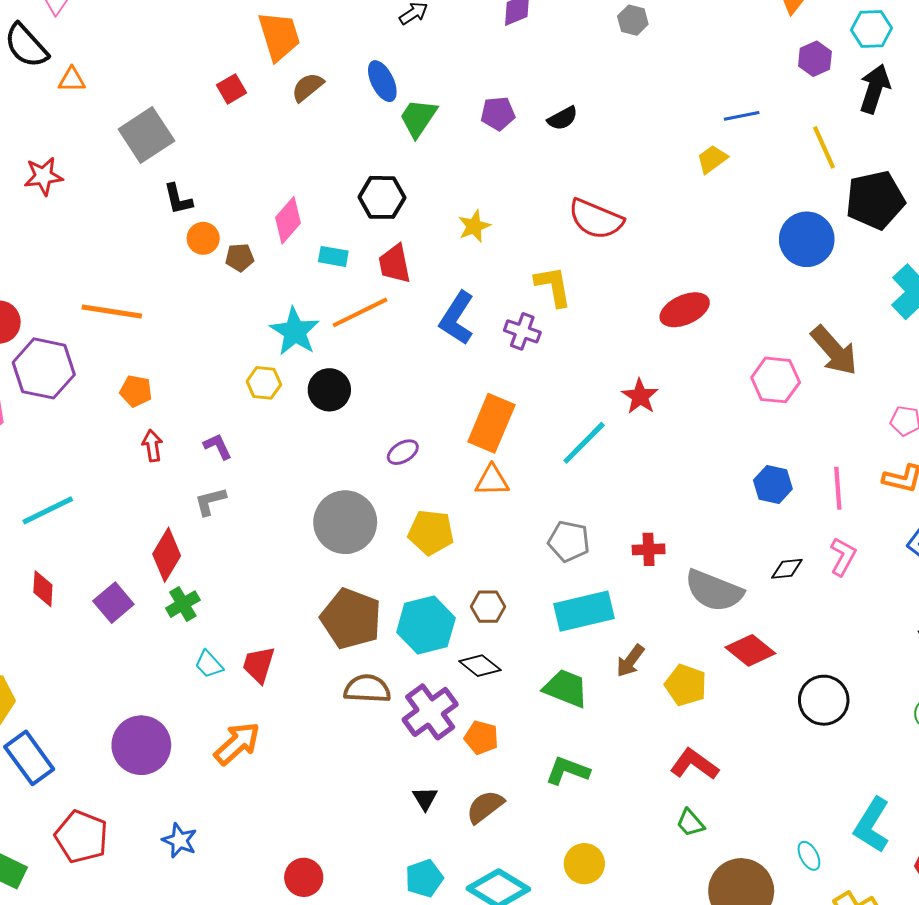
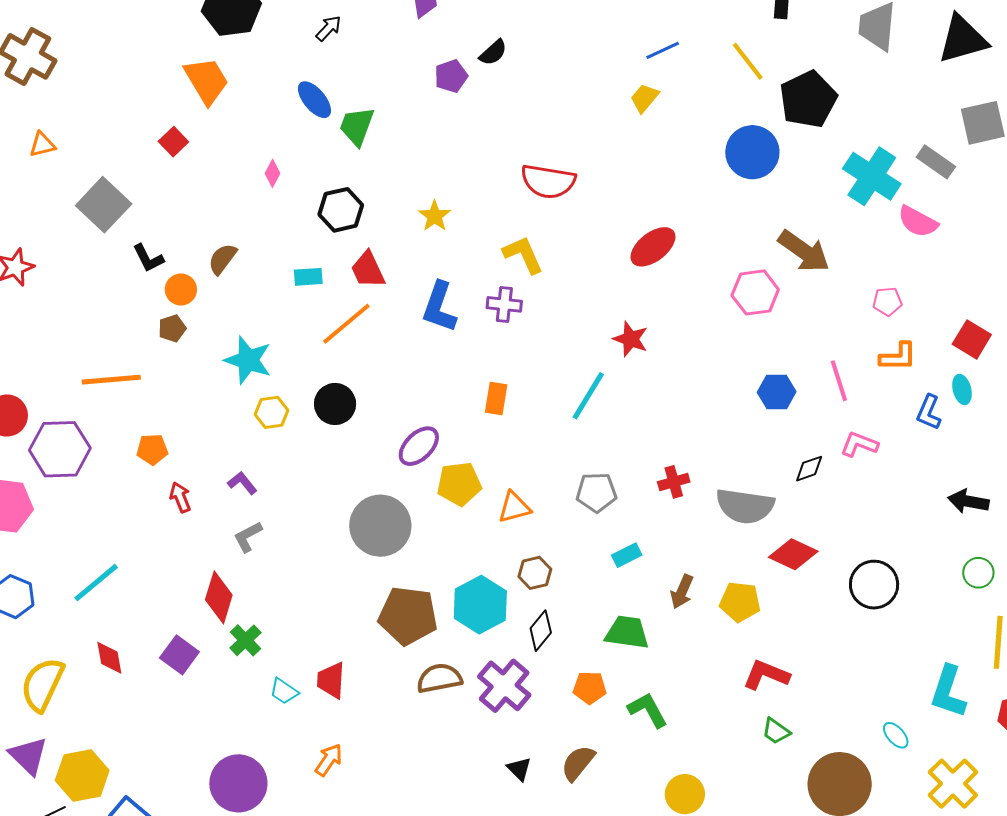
orange triangle: (72, 80) -> (42, 145), moved
brown semicircle: (308, 87) -> (222, 259), moved
purple pentagon: (498, 114) -> (451, 76), moved
black semicircle: (563, 118) -> (493, 53), moved
pink diamond: (288, 220) -> (273, 173), moved, size x0.6
brown pentagon: (240, 257) -> (172, 328), moved
cyan star: (295, 331) -> (248, 360), moved
orange rectangle: (491, 423) -> (496, 398), size x0.6
purple ellipse: (403, 452) -> (419, 446), size x1.4
orange triangle: (492, 480) -> (514, 507), moved
yellow pentagon: (431, 532) -> (459, 484), moved
pink L-shape: (843, 557) -> (859, 444), turned -84
cyan rectangle: (584, 611) -> (627, 555), size x0.5
black diamond: (480, 666) -> (541, 631), turned -75
orange pentagon: (481, 738) -> (590, 688), moved
orange arrow: (237, 743) -> (329, 760), size x0.7
green L-shape: (568, 771) -> (648, 710), turned 54

